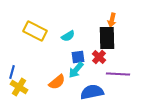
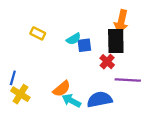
orange arrow: (112, 20) -> (121, 21), size x1.5
yellow rectangle: (35, 31) -> (38, 33), size x0.6
blue square: (78, 57) -> (84, 45), moved
cyan arrow: (76, 70) -> (71, 101), moved, turned 78

